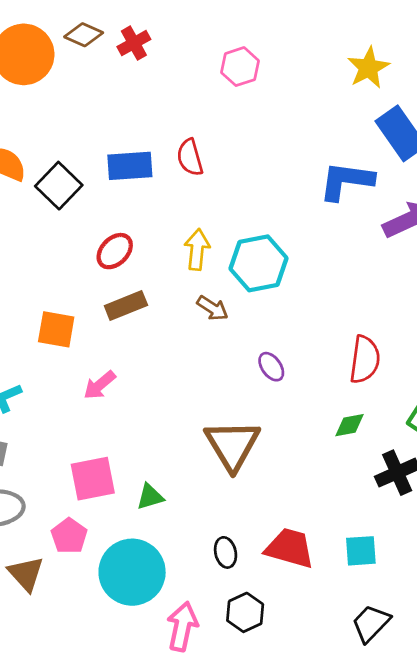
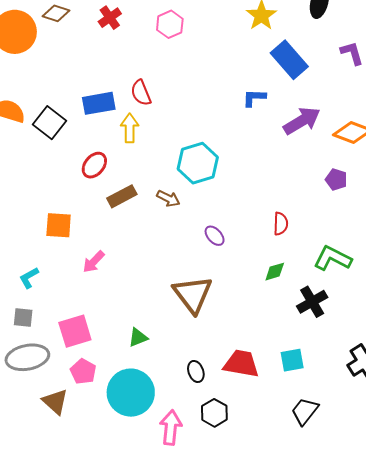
red cross: (134, 43) -> (110, 18), moved
blue L-shape: (346, 181) -> (254, 98), size x0.6
yellow arrow: (197, 250) -> (130, 128), moved
brown rectangle: (126, 306) -> (122, 196), moved
red semicircle: (365, 360) -> (281, 224), size x0.7
pink square: (93, 479) -> (75, 331), moved

